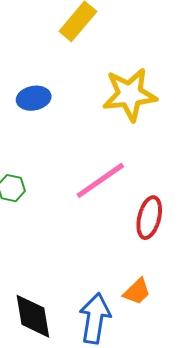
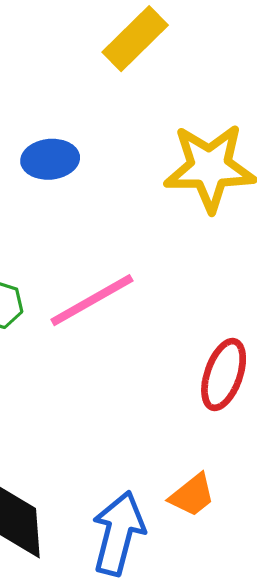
pink line: (100, 180) -> (92, 300), moved

